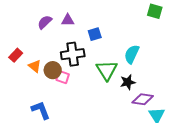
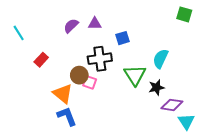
orange triangle: (35, 66) -> (63, 94), moved, size x1.5

